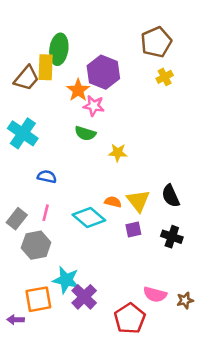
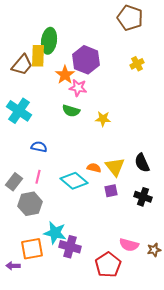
brown pentagon: (156, 42) -> (130, 18), moved, turned -30
yellow star: (118, 153) -> (103, 119), moved
purple cross: (84, 297) -> (70, 247), turned -30

